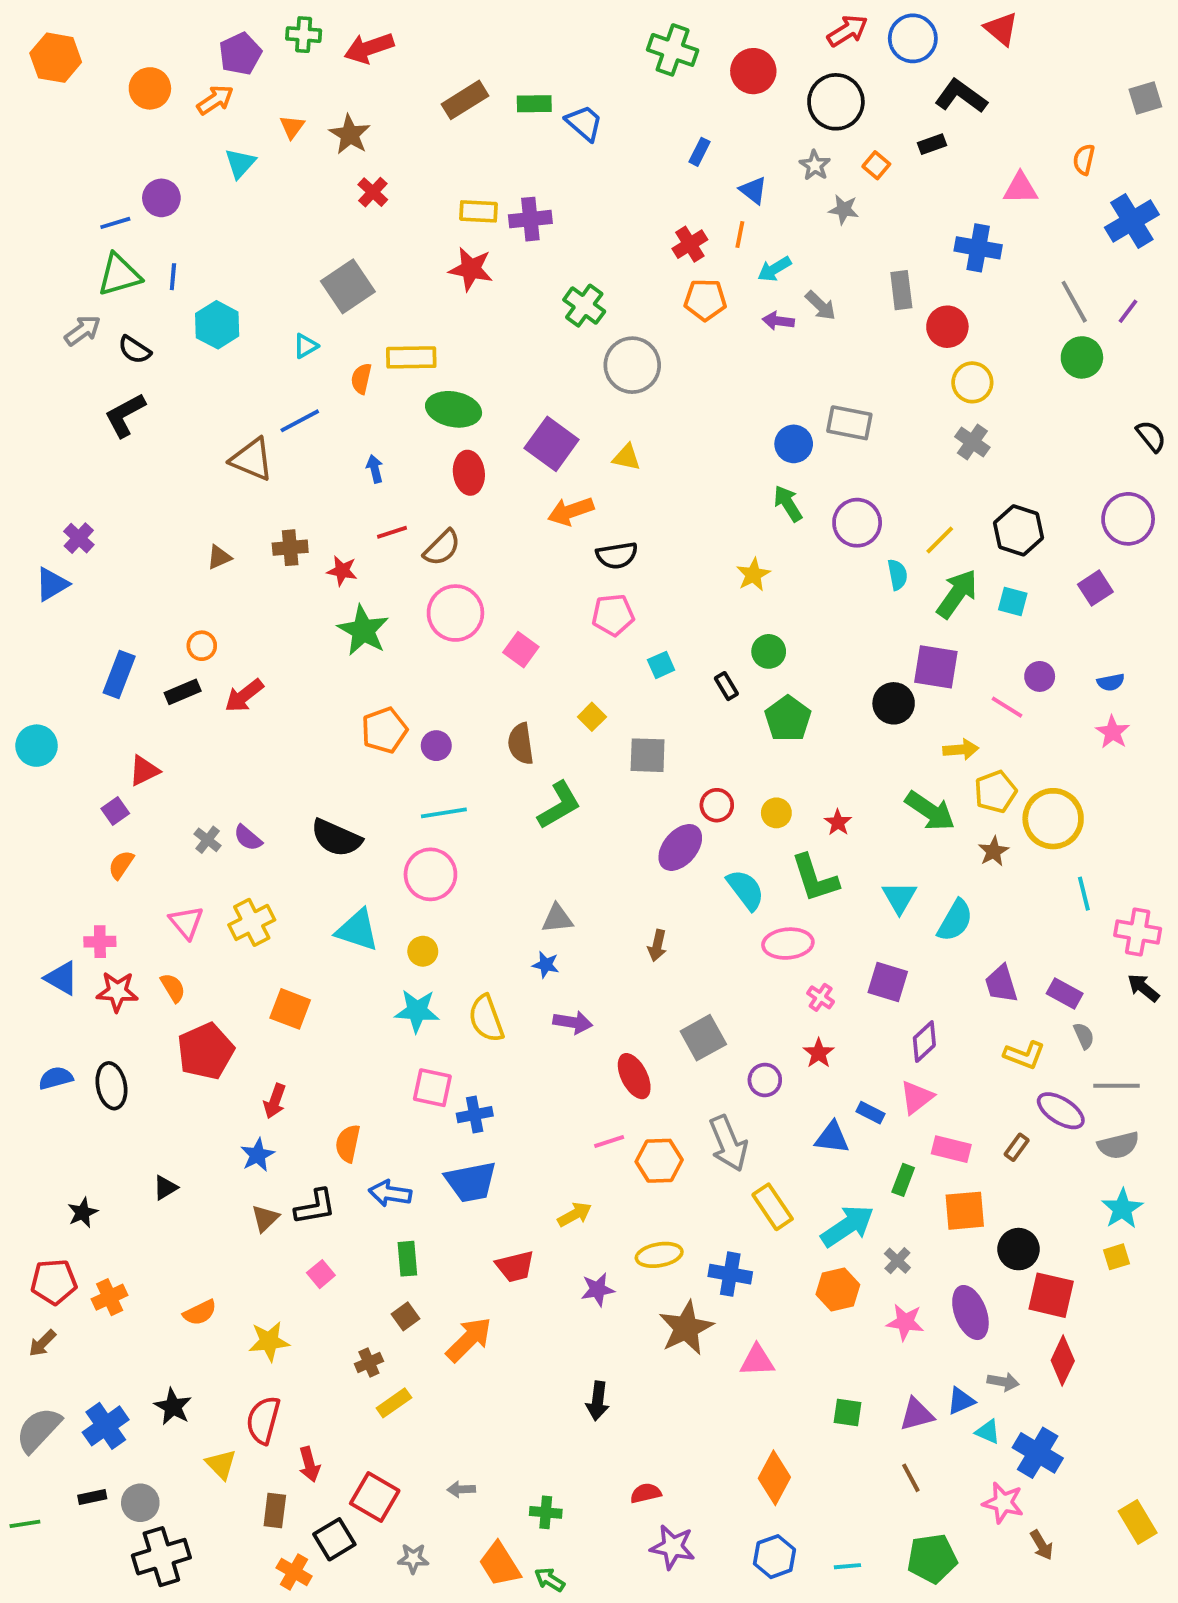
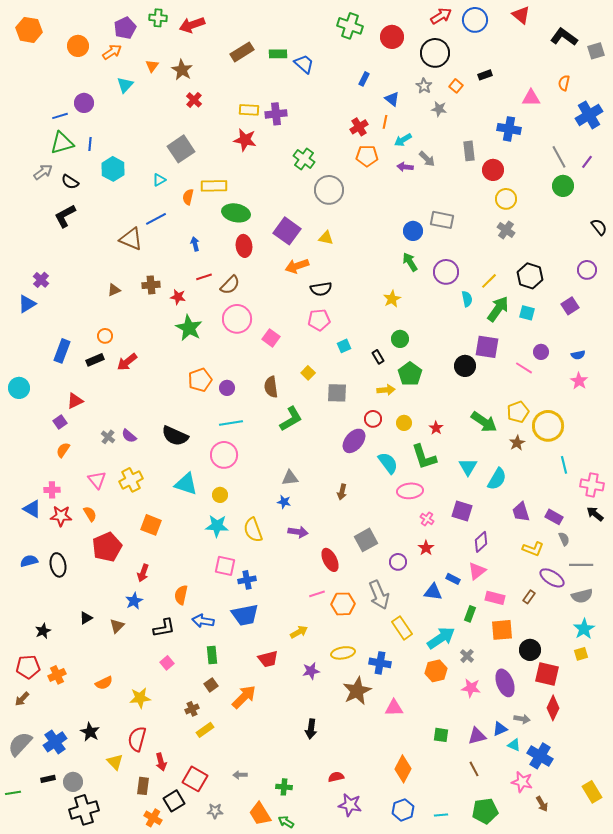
black L-shape: (961, 96) -> (564, 37), moved
purple circle: (1128, 519) -> (587, 270), size x0.7
yellow arrow: (961, 749) -> (386, 390), moved
brown triangle: (265, 1218) -> (117, 626), moved

